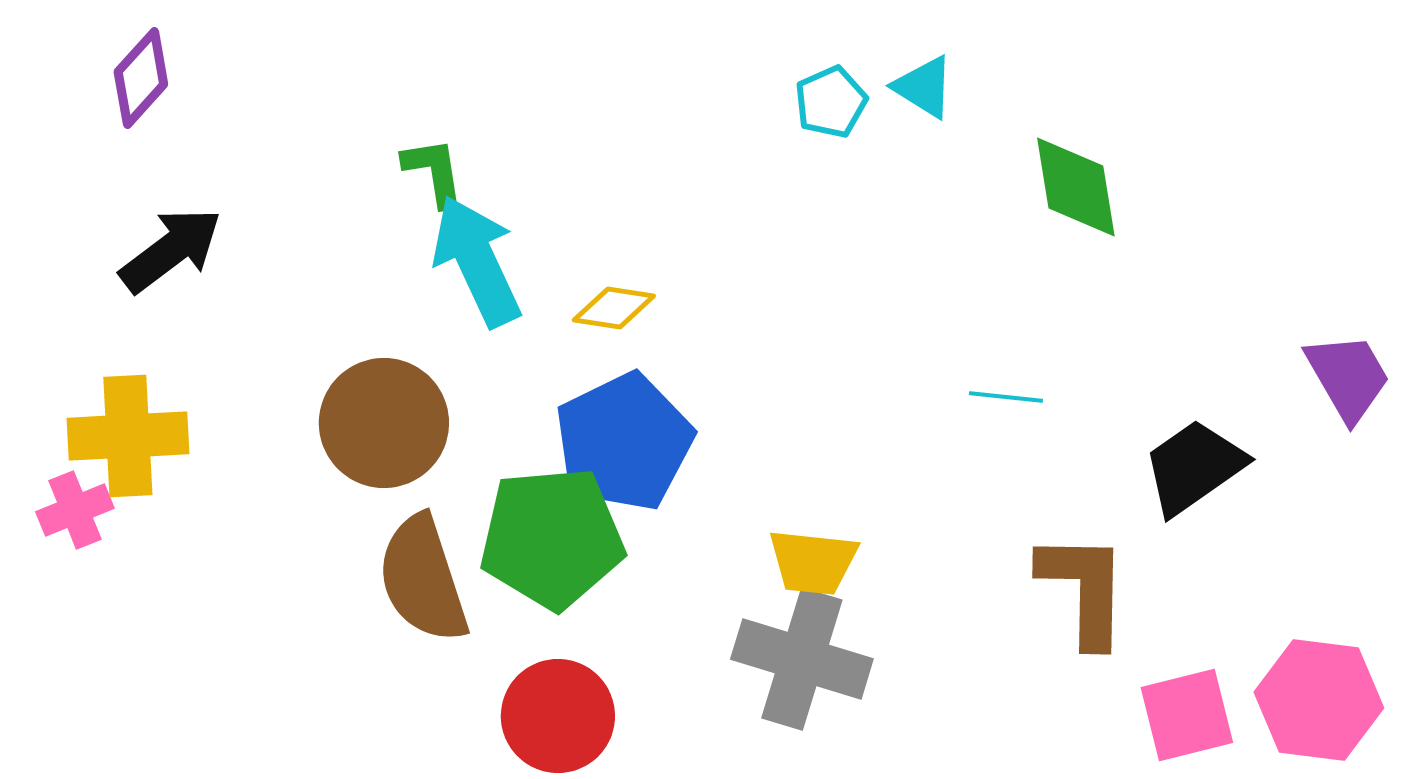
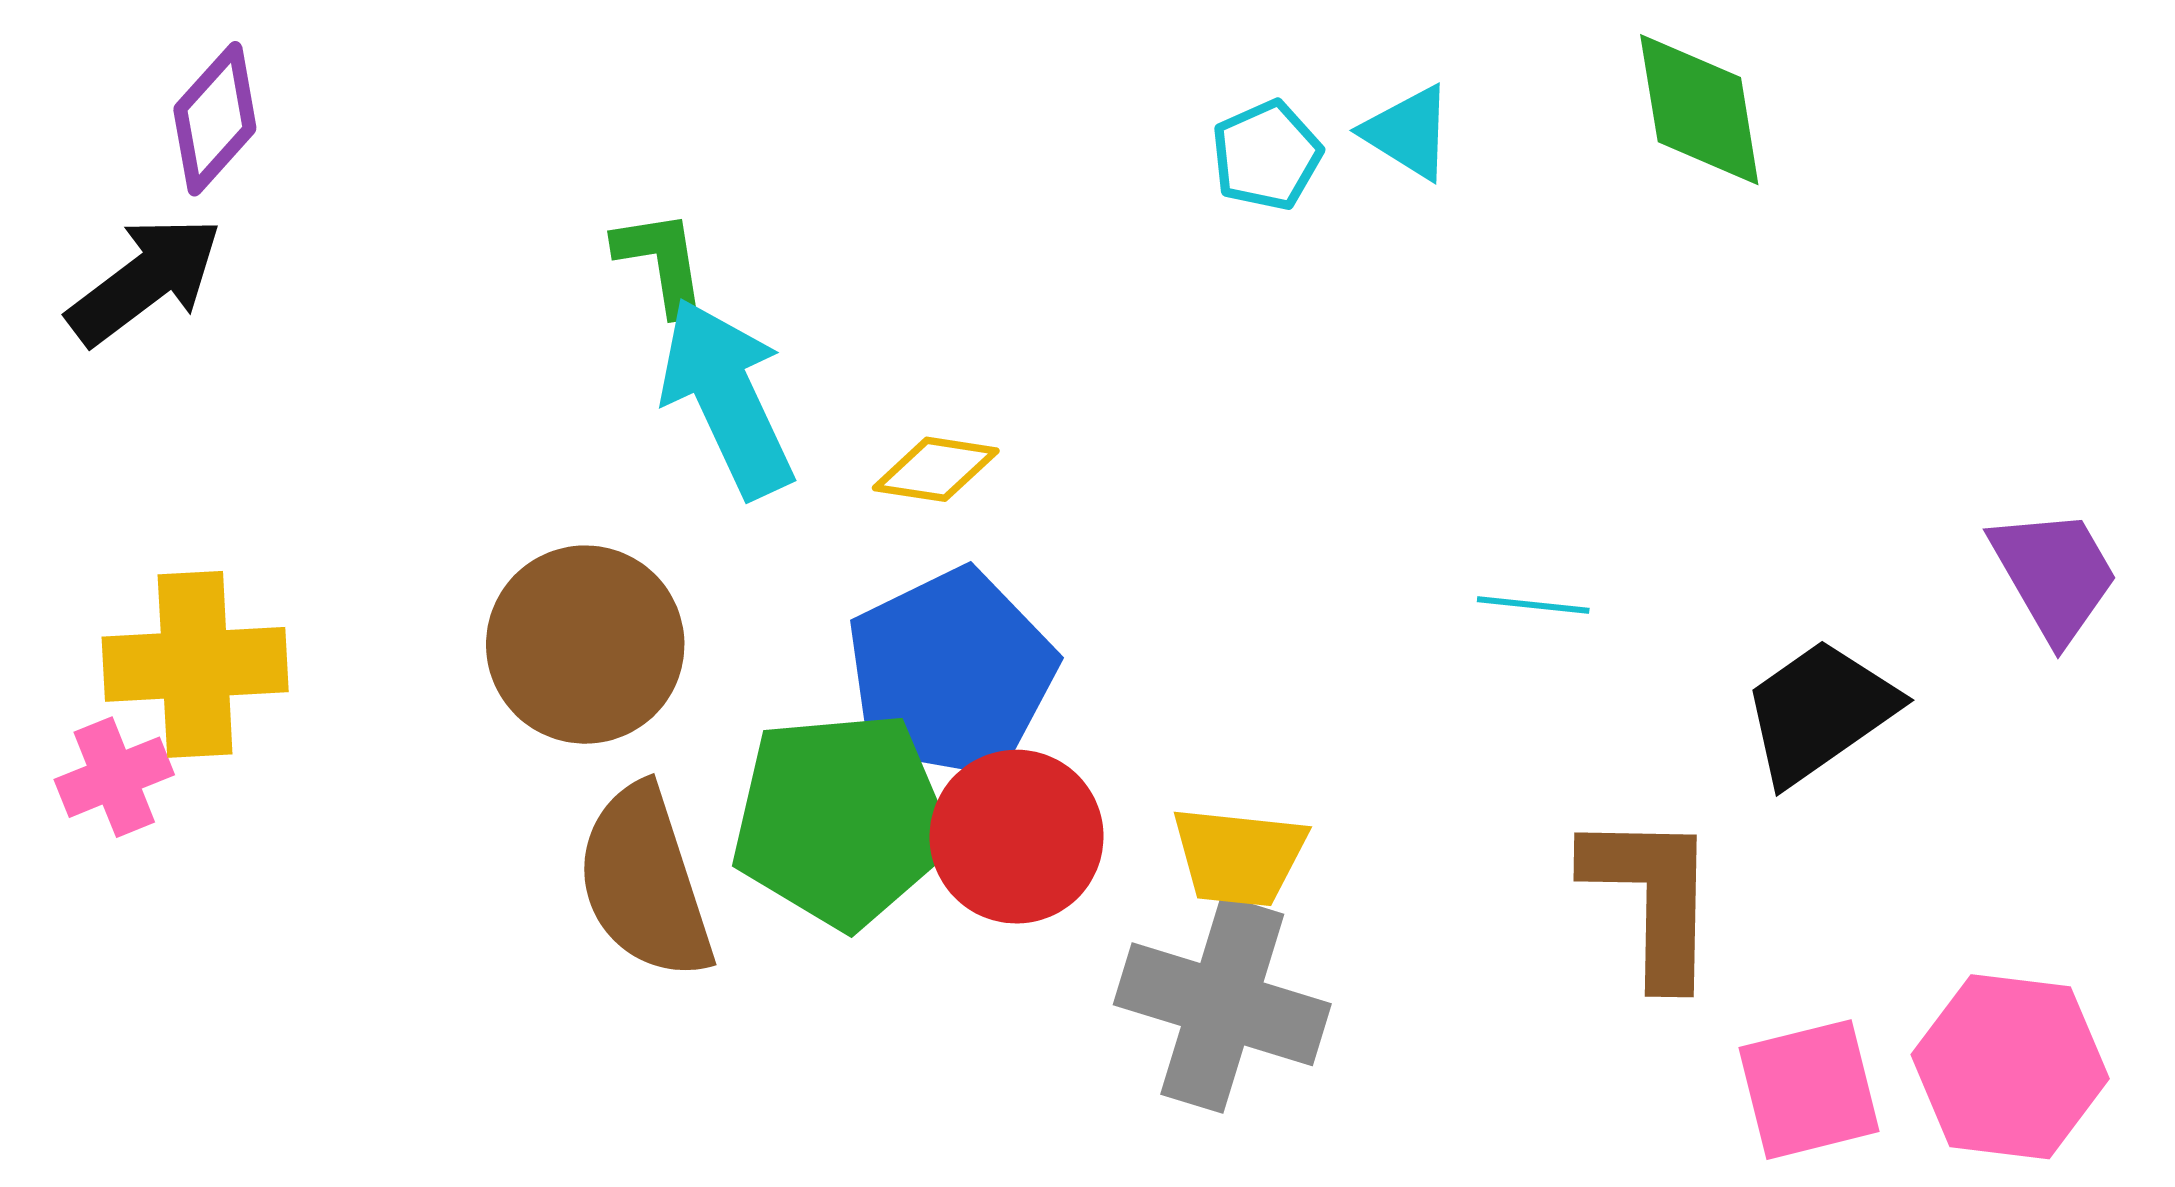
green diamond: (1076, 187) -> (1699, 110), moved
black arrow: (171, 250) -> (145, 280), moved
red circle: (558, 716) -> (1017, 837), moved

